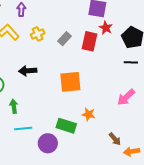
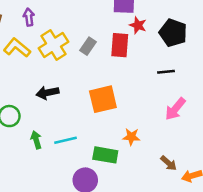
yellow cross: (38, 34) -> (54, 45), size x1.6
black line: (131, 62) -> (166, 72), moved
cyan line: (23, 129) -> (66, 140), moved

